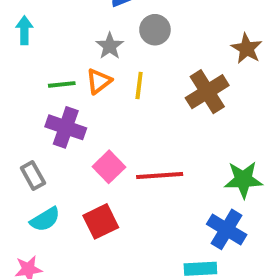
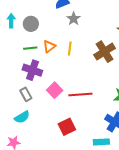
gray circle: (155, 30) -> (31, 24), moved
gray star: (110, 46) -> (74, 19), moved
gray rectangle: (33, 176) -> (26, 94), moved
red square: (101, 221) -> (67, 127), moved

